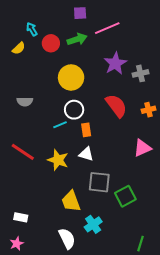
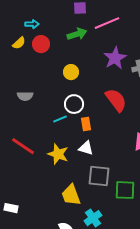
cyan arrow: (32, 29) -> (32, 24), turned 120
red circle: (51, 43) -> (41, 44), moved
yellow circle: (71, 77) -> (71, 72), size x0.6
green square: (125, 196) -> (125, 190), turned 30
white rectangle: (21, 217) -> (11, 208), moved

